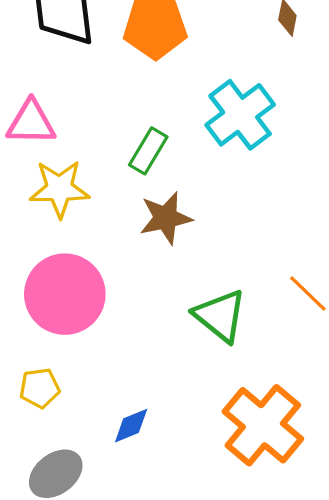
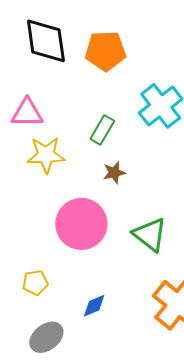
brown star: (166, 218) -> (114, 173), size x0.7
pink circle: (65, 294) -> (81, 224), moved

